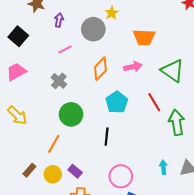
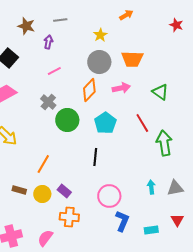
gray circle: (93, 29) -> (99, 62), moved
green triangle: (173, 71) -> (160, 92), size x0.7
green circle: (71, 114) -> (67, 120), moved
brown rectangle: (29, 170) -> (19, 190), turned 64

